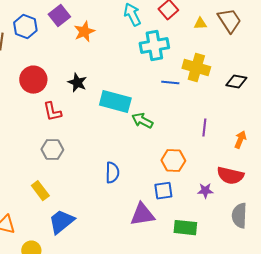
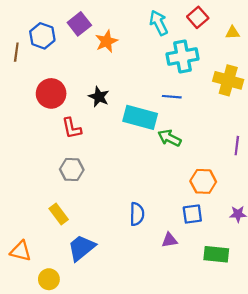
blue line: (170, 83) -> (172, 97), moved
blue semicircle: (112, 173) -> (137, 214), moved
purple triangle: (142, 215) -> (169, 240), size x0.6

